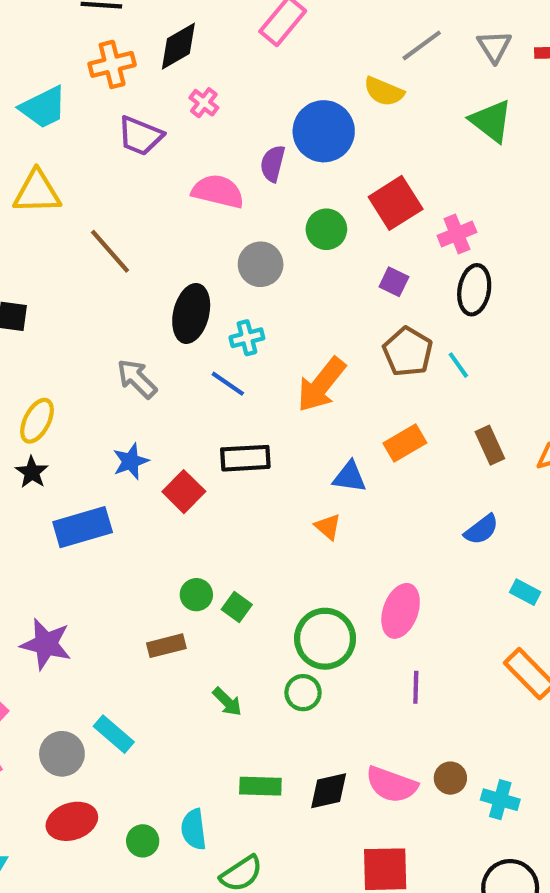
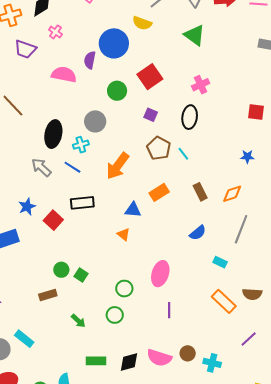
pink cross: (457, 234) -> (201, 85), moved
gray circle: (261, 264) -> (95, 121), moved
gray arrow: (137, 379) -> (41, 167), moved
green circle: (325, 639) -> (124, 289), size x0.6

